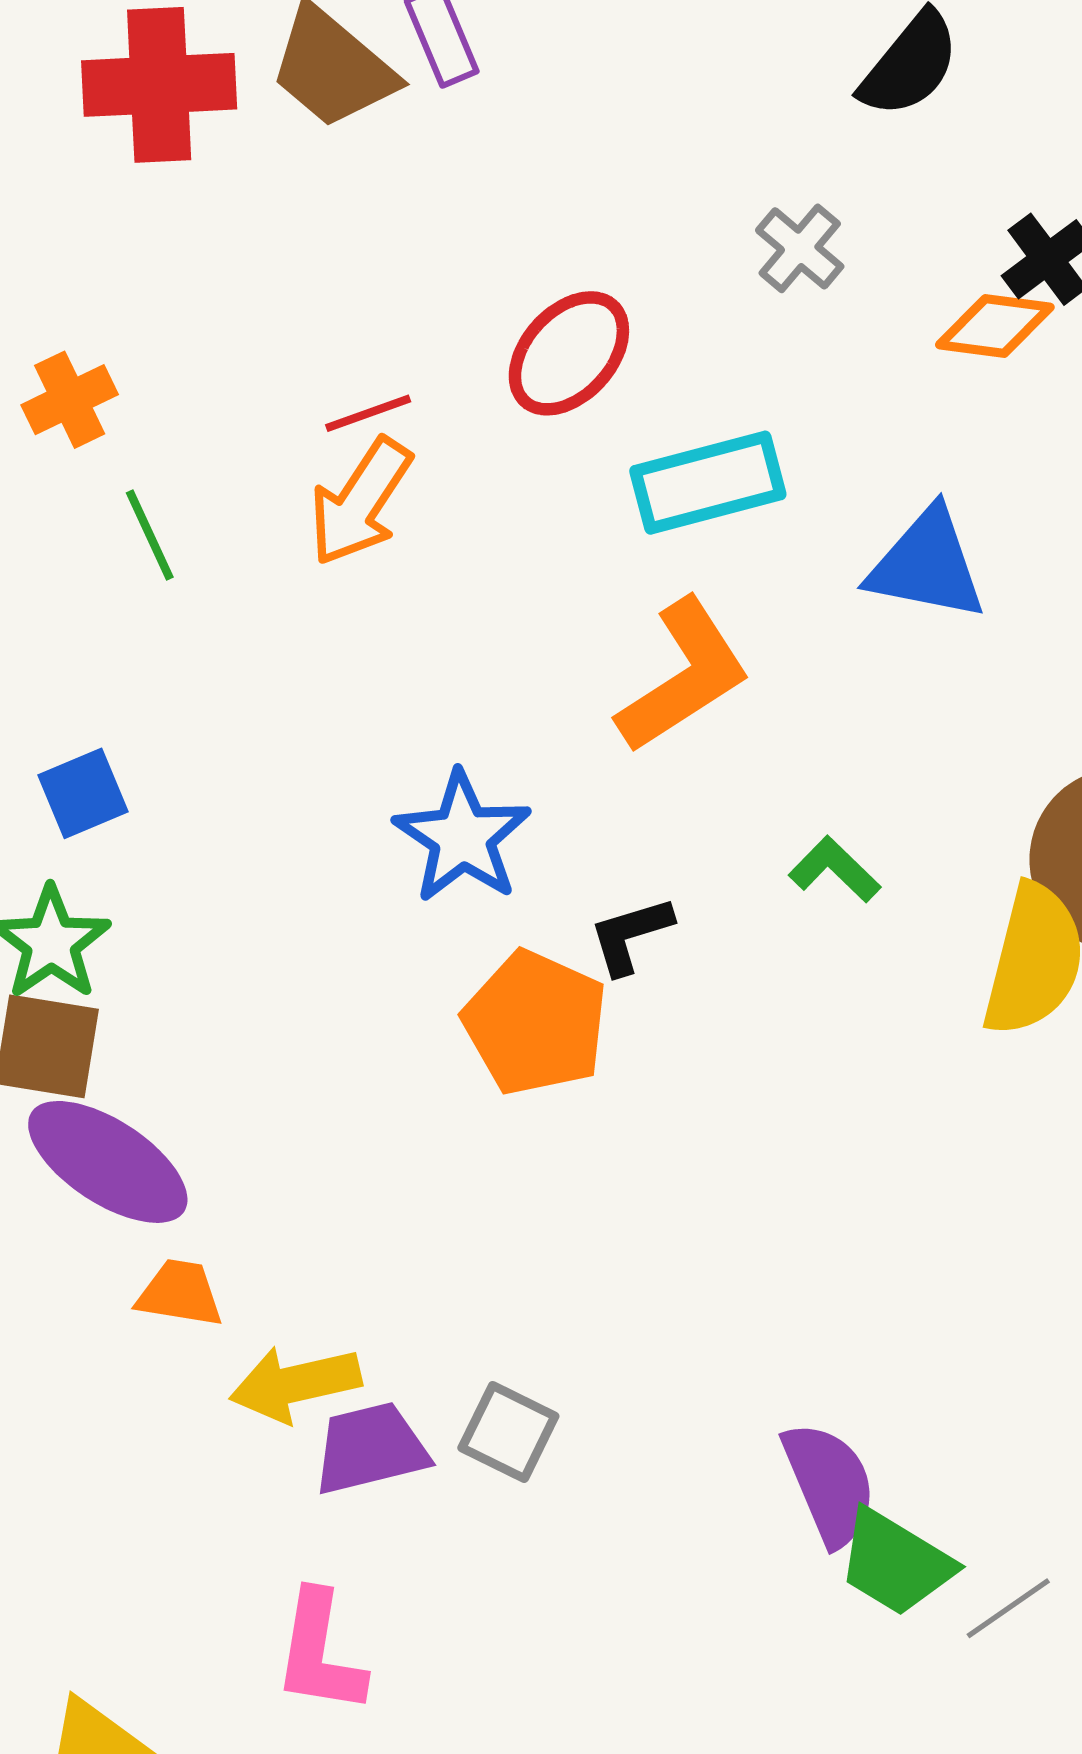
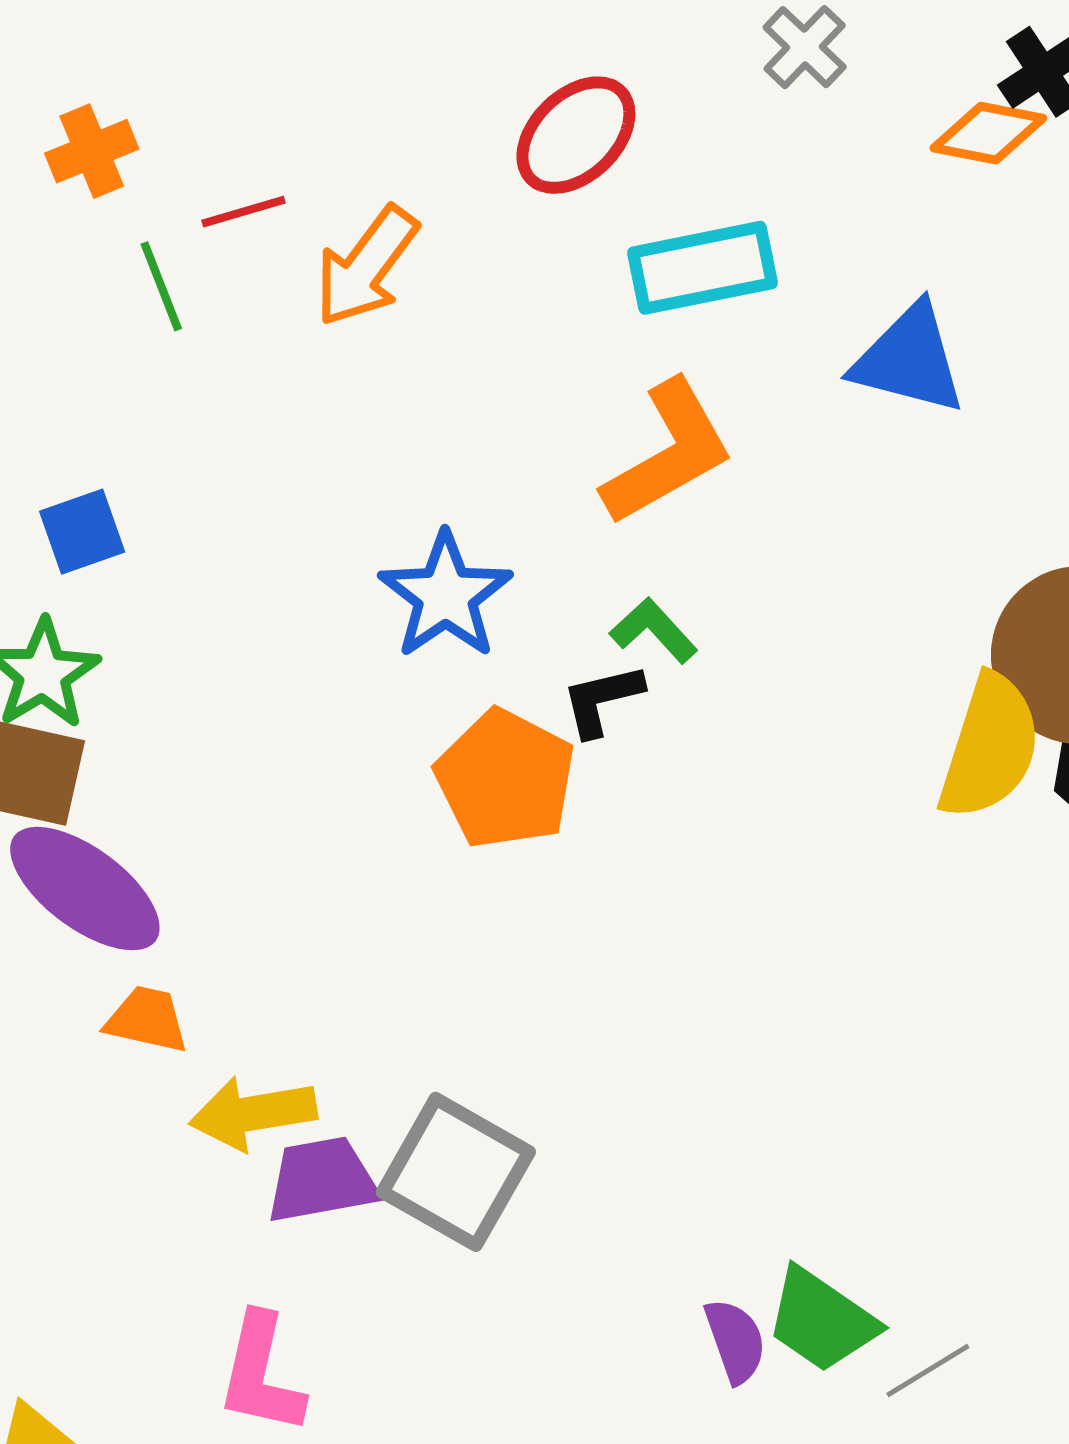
red line: (368, 413) -> (243, 212), moved
green L-shape: (835, 869) -> (654, 631), moved
gray square: (508, 1432) -> (456, 1172), size x1.6
purple semicircle: (829, 1484) -> (735, 1341), moved, size x0.7

